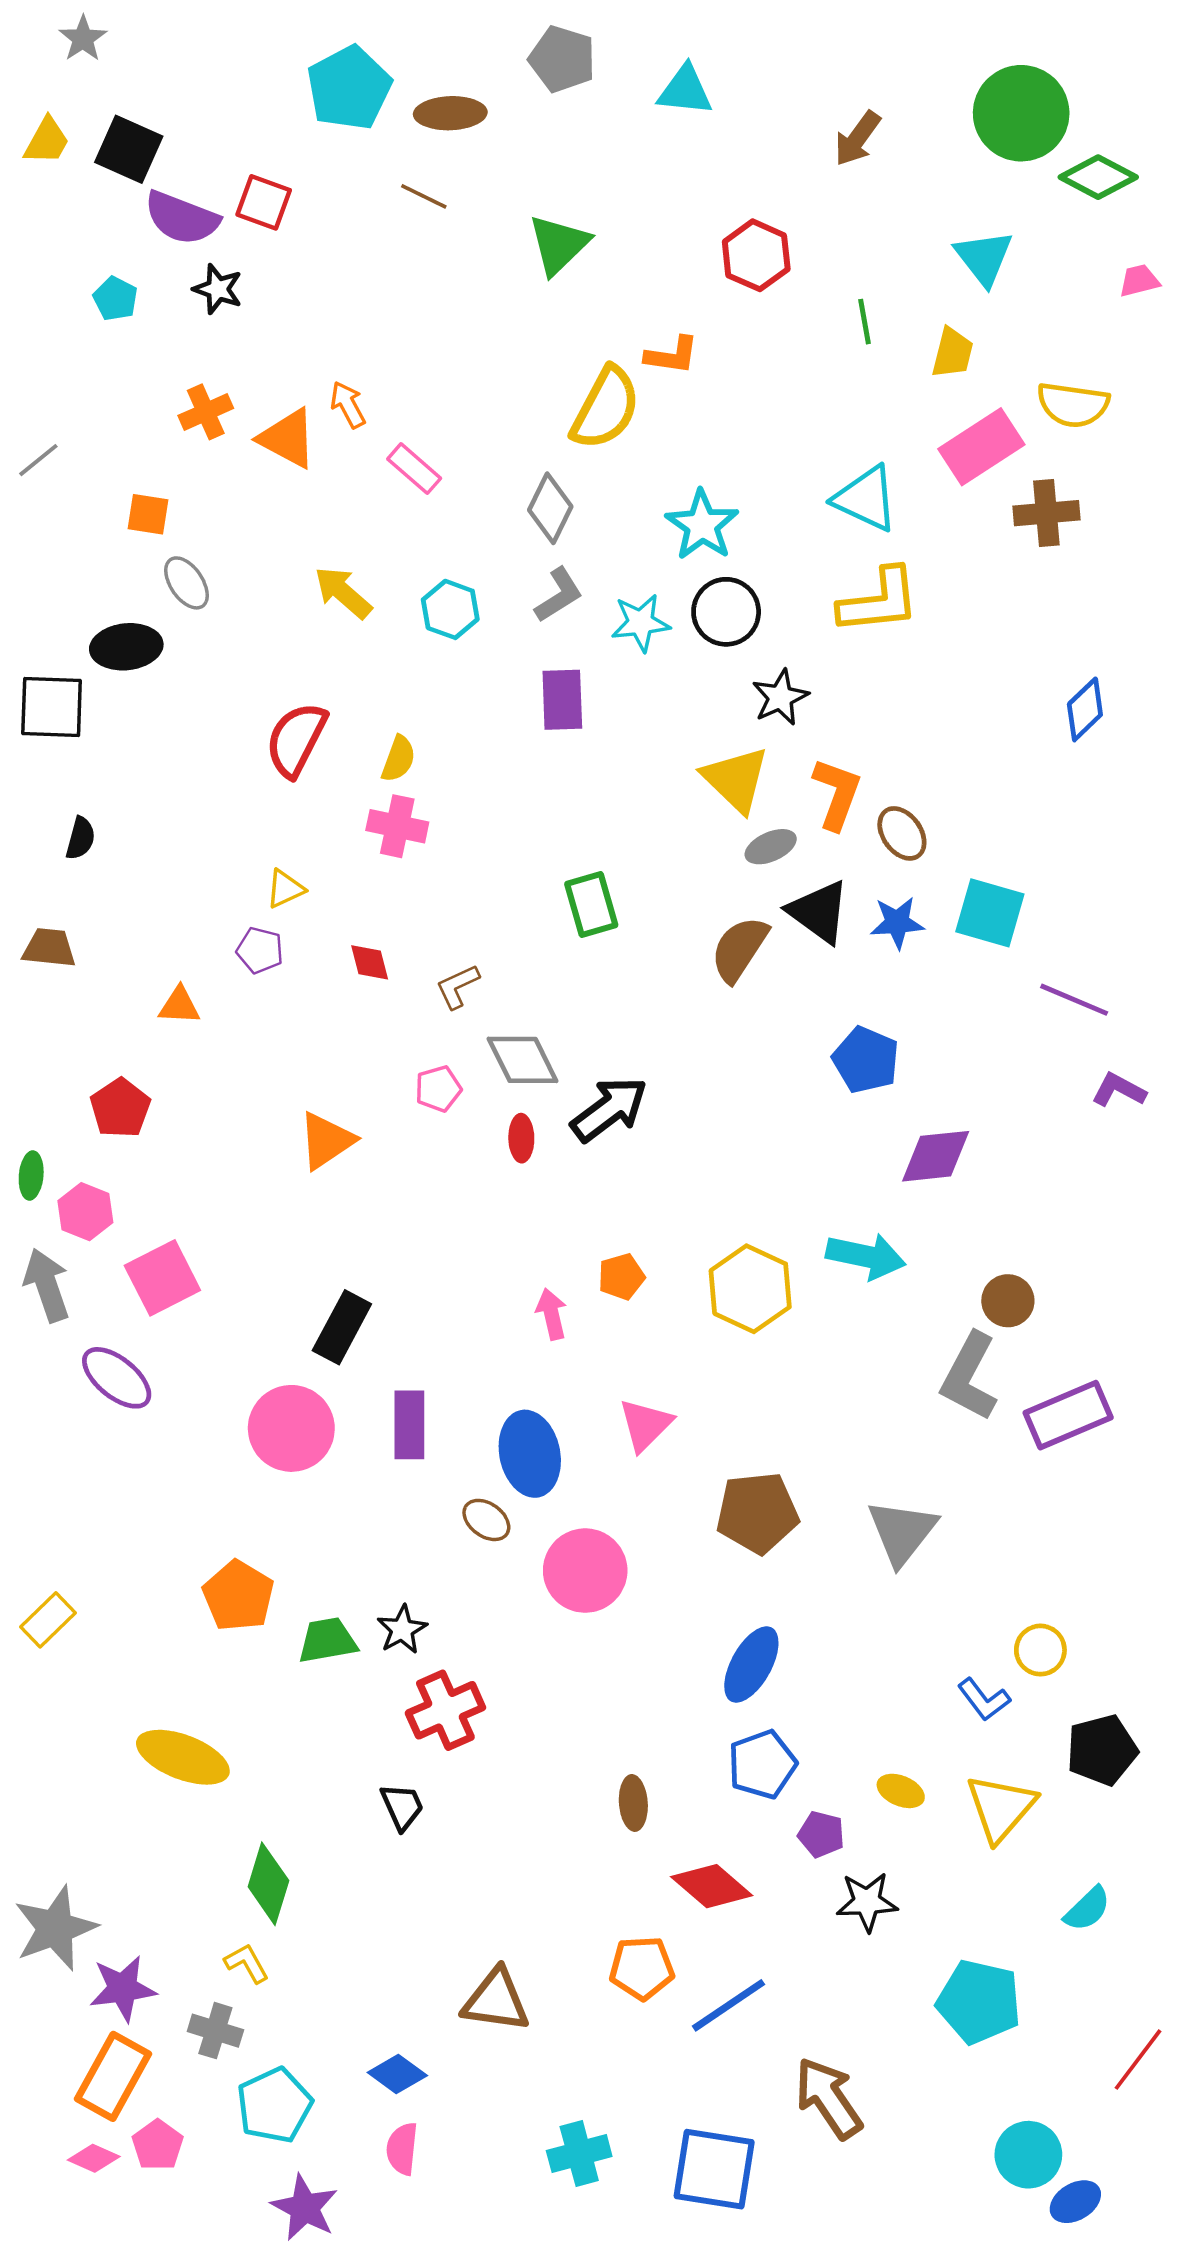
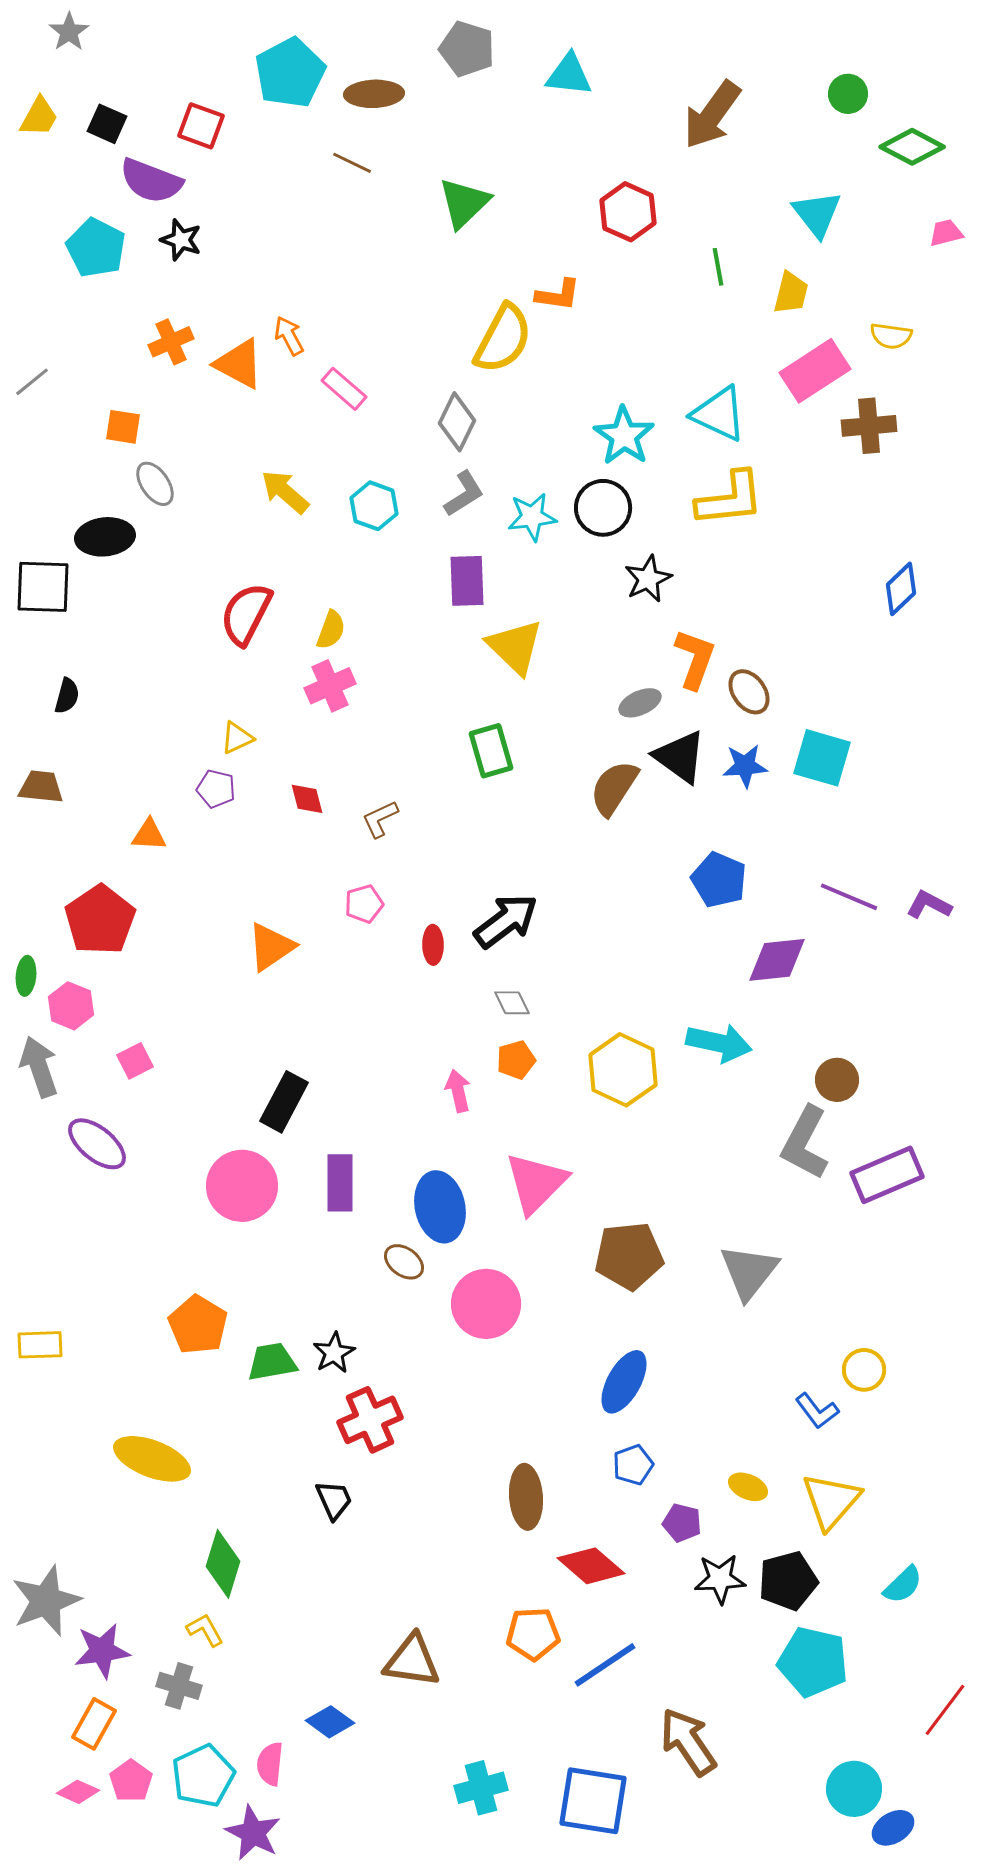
green circle: (1021, 113) -> (848, 94), size x0.5
brown arrow: (857, 139) -> (712, 115), size x1.5
black square: (129, 149) -> (107, 124), size x0.7
red square: (264, 202) -> (201, 126), moved
cyan pentagon: (115, 299) -> (96, 248), size x1.6
yellow semicircle: (1073, 405) -> (891, 336), size x0.7
cyan star: (702, 525) -> (624, 436), moved
yellow triangle: (736, 779) -> (515, 647), moved
pink cross: (397, 826) -> (330, 686), turned -36
purple line: (1074, 1000) -> (849, 897), moved
gray diamond: (523, 1060) -> (512, 1003), moved, size x0.6
red pentagon: (120, 1108) -> (100, 920), size x1.4
pink square: (162, 1278) -> (135, 1061), size x0.6
pink triangle: (645, 1425) -> (536, 1183), size x1.4
yellow rectangle: (48, 1620) -> (40, 1345), turned 42
black pentagon: (1102, 1750) -> (788, 1581), moved
blue pentagon: (762, 1764) -> (633, 1465), size x0.7
brown ellipse: (633, 1803) -> (526, 1497), size x1.4
orange rectangle: (113, 2076) -> (94, 1724), size x0.7
cyan pentagon: (274, 2105) -> (203, 1776), moved
pink semicircle: (402, 2149) -> (270, 1764), moved

